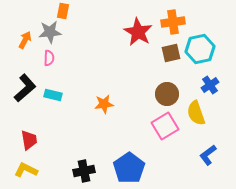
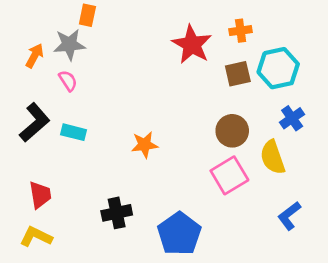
orange cross: (173, 22) -> (241, 31), size x0.7
pink semicircle: (49, 58) -> (68, 81), turned -35
black cross: (84, 171) -> (117, 213), moved

